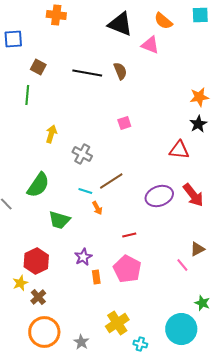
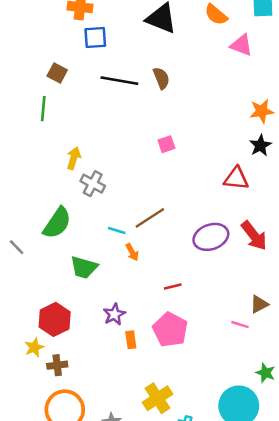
blue square: (13, 39) -> (95, 37), moved
pink triangle: (150, 45) -> (241, 45), moved
gray cross: (82, 154) -> (93, 184), moved
pink line: (182, 265) -> (240, 325), turned -32
brown cross: (38, 297) -> (57, 365), turned 35

